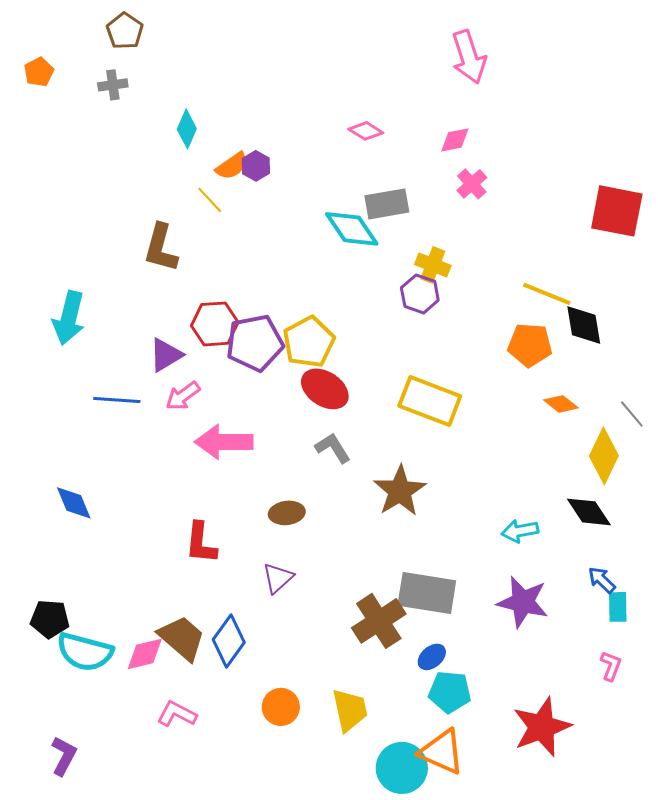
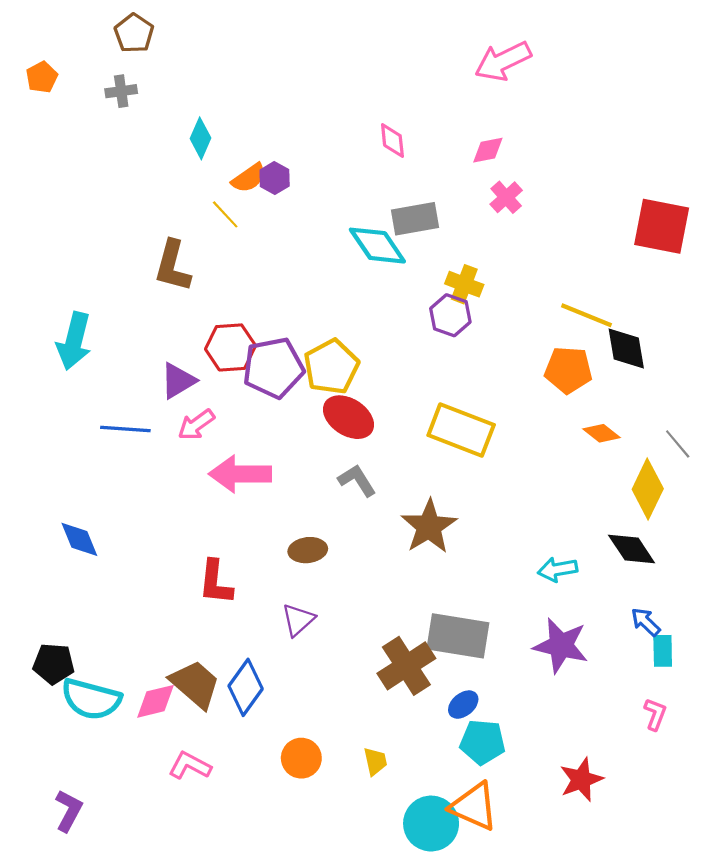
pink arrow: (469, 57) -> (503, 61), turned 82
pink diamond: (366, 131) -> (392, 140), turned 52
yellow trapezoid: (350, 710) -> (375, 761), size x0.6
red star: (542, 727) -> (581, 780), size x0.7

